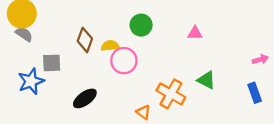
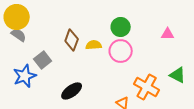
pink circle: (124, 61) -> (121, 51), moved
gray square: (52, 63) -> (43, 60), turned -36

